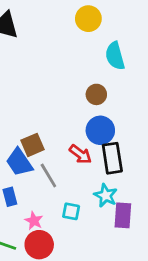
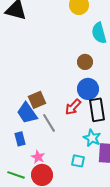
red arrow: (80, 154) -> (73, 107), turned 96
cyan square: (71, 211) -> (78, 161), moved

